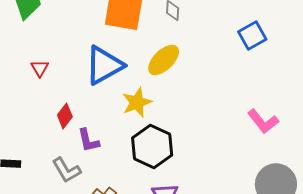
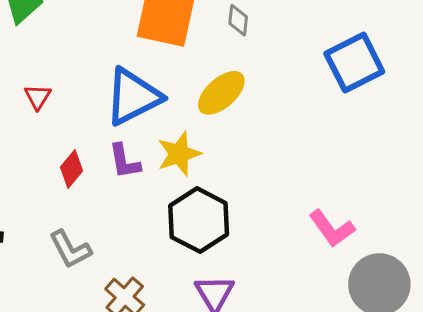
blue square: (252, 36) -> (354, 63), size x1.4
pink L-shape: (263, 121) -> (332, 229), moved
purple L-shape: (88, 140) -> (124, 161), moved

